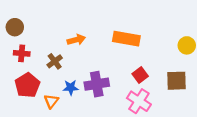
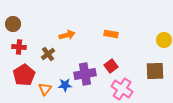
orange rectangle: (126, 39) -> (111, 34), size x0.6
red square: (140, 75) -> (111, 66), moved
blue star: (71, 88) -> (65, 85), moved

